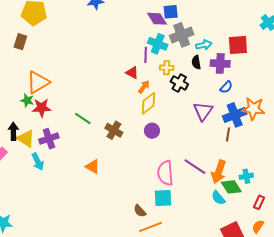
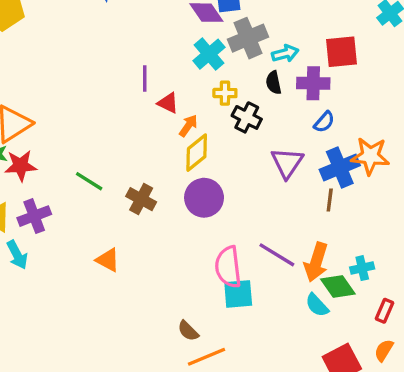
cyan cross: (158, 44) -> (209, 54), turned 30
purple line: (146, 55) -> (145, 78), moved
purple circle: (152, 131) -> (204, 198), size x1.5
cyan square: (163, 198) -> (238, 294), moved

